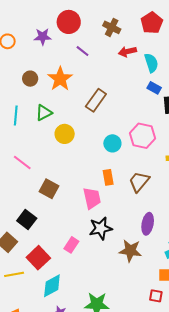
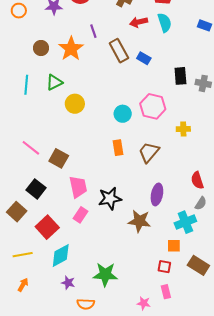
purple line: (82, 51) -> (93, 31), moved, turned 32
cyan semicircle: (151, 63) -> (165, 23), moved
blue rectangle: (154, 88) -> (144, 58), moved
brown rectangle: (96, 100) -> (119, 51), moved, turned -65
pink line: (22, 162) -> (31, 148), moved
pink trapezoid: (92, 198) -> (78, 187), moved
yellow line: (14, 274) -> (23, 255), moved

